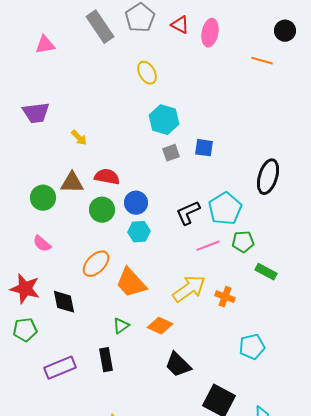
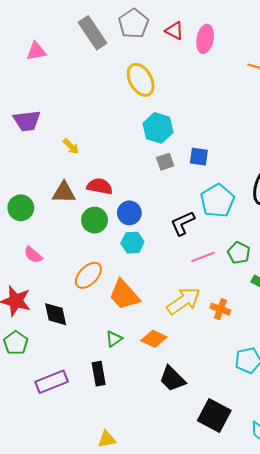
yellow ellipse: (147, 73) -> (141, 80), size x1.4
green circle: (43, 198) -> (21, 208), moved
cyan pentagon: (225, 209) -> (217, 201), moved
green pentagon: (243, 242) -> (239, 253), turned 30
green pentagon: (25, 330) -> (16, 343), turned -30

